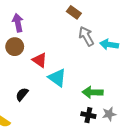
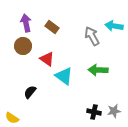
brown rectangle: (74, 12) -> (52, 27), moved
cyan arrow: (109, 45) -> (114, 26), moved
green arrow: (93, 92) -> (98, 70), moved

